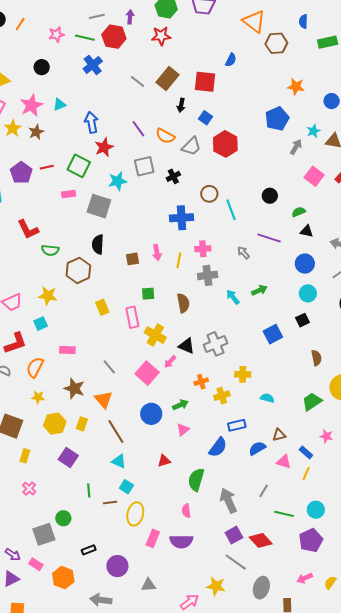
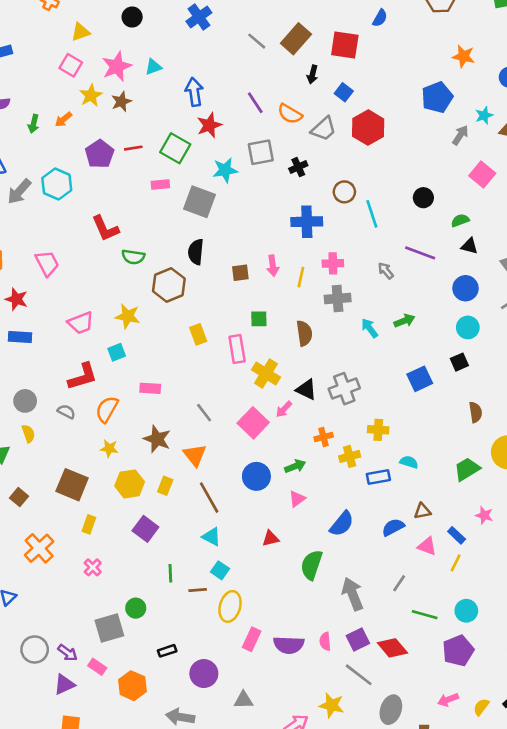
blue rectangle: (237, 425) -> (378, 477), moved
pink semicircle: (186, 511) -> (325, 641), moved

